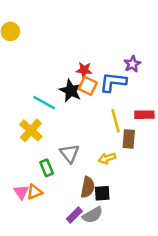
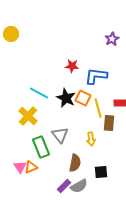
purple star: (132, 64) -> (112, 39), moved
orange square: (88, 86) -> (83, 98), moved
black star: (71, 91) -> (66, 98), moved
yellow arrow: (107, 158) -> (91, 139), turned -80
green rectangle: (47, 168) -> (41, 147), size x1.5
black square: (102, 193) -> (101, 172), moved

